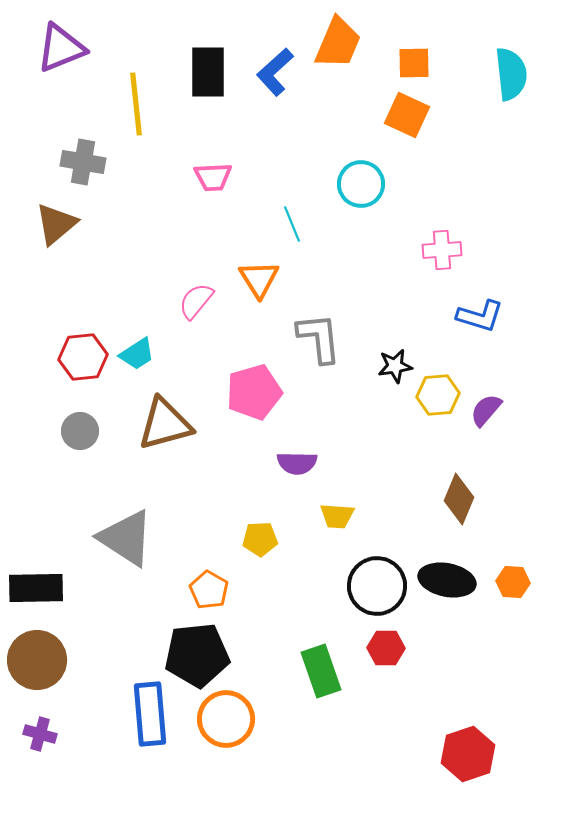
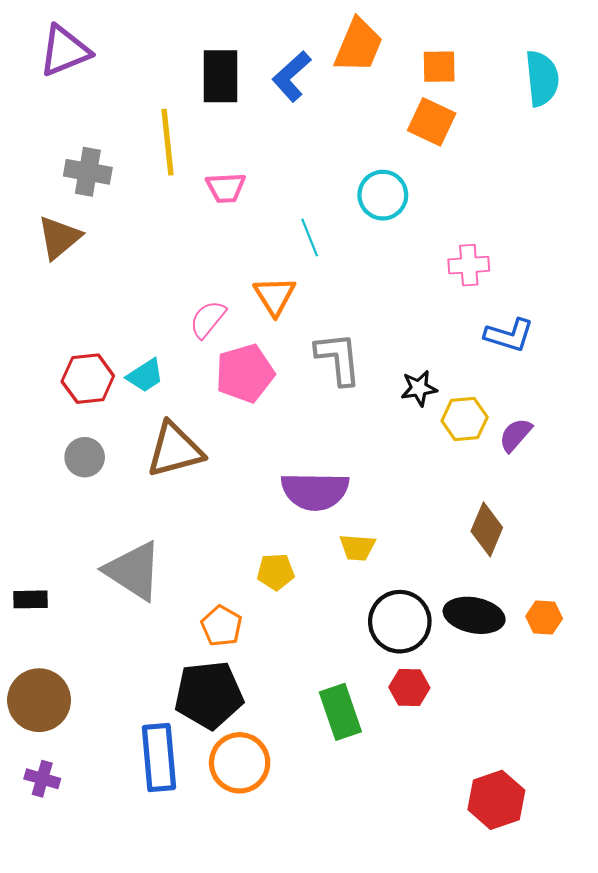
yellow line: (136, 104) -> (167, 142), moved
pink pentagon: (254, 392) -> (245, 373), moved
purple semicircle: (297, 463) -> (315, 491), size x1.6
black rectangle: (36, 588) -> (31, 599), moved, size x0.6

